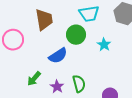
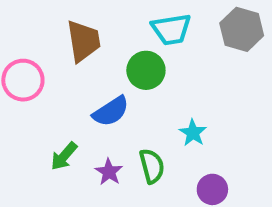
cyan star: (104, 45) -> (193, 133), moved

